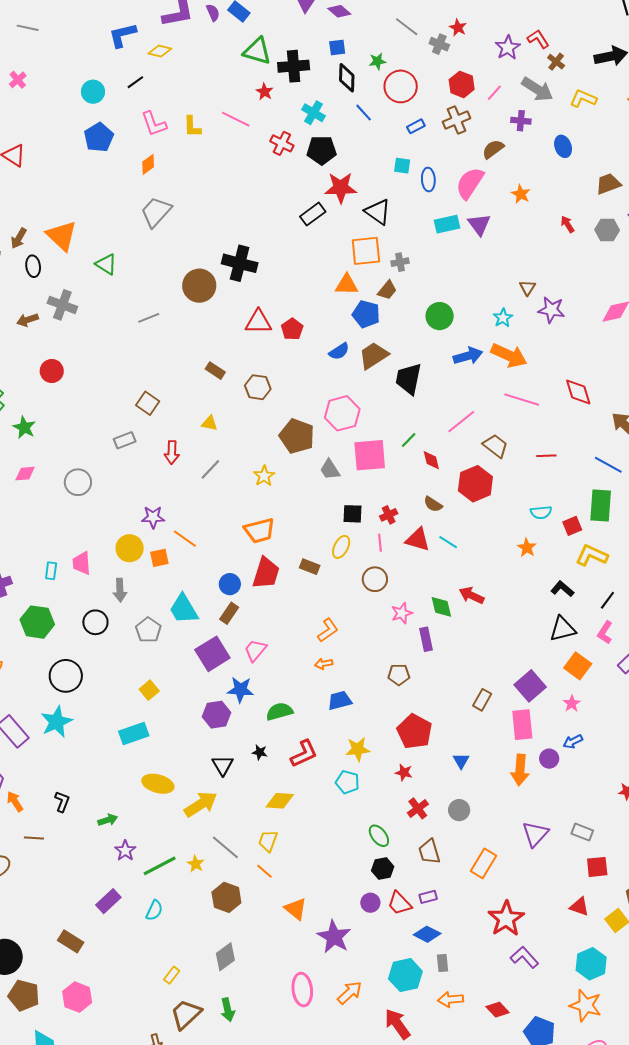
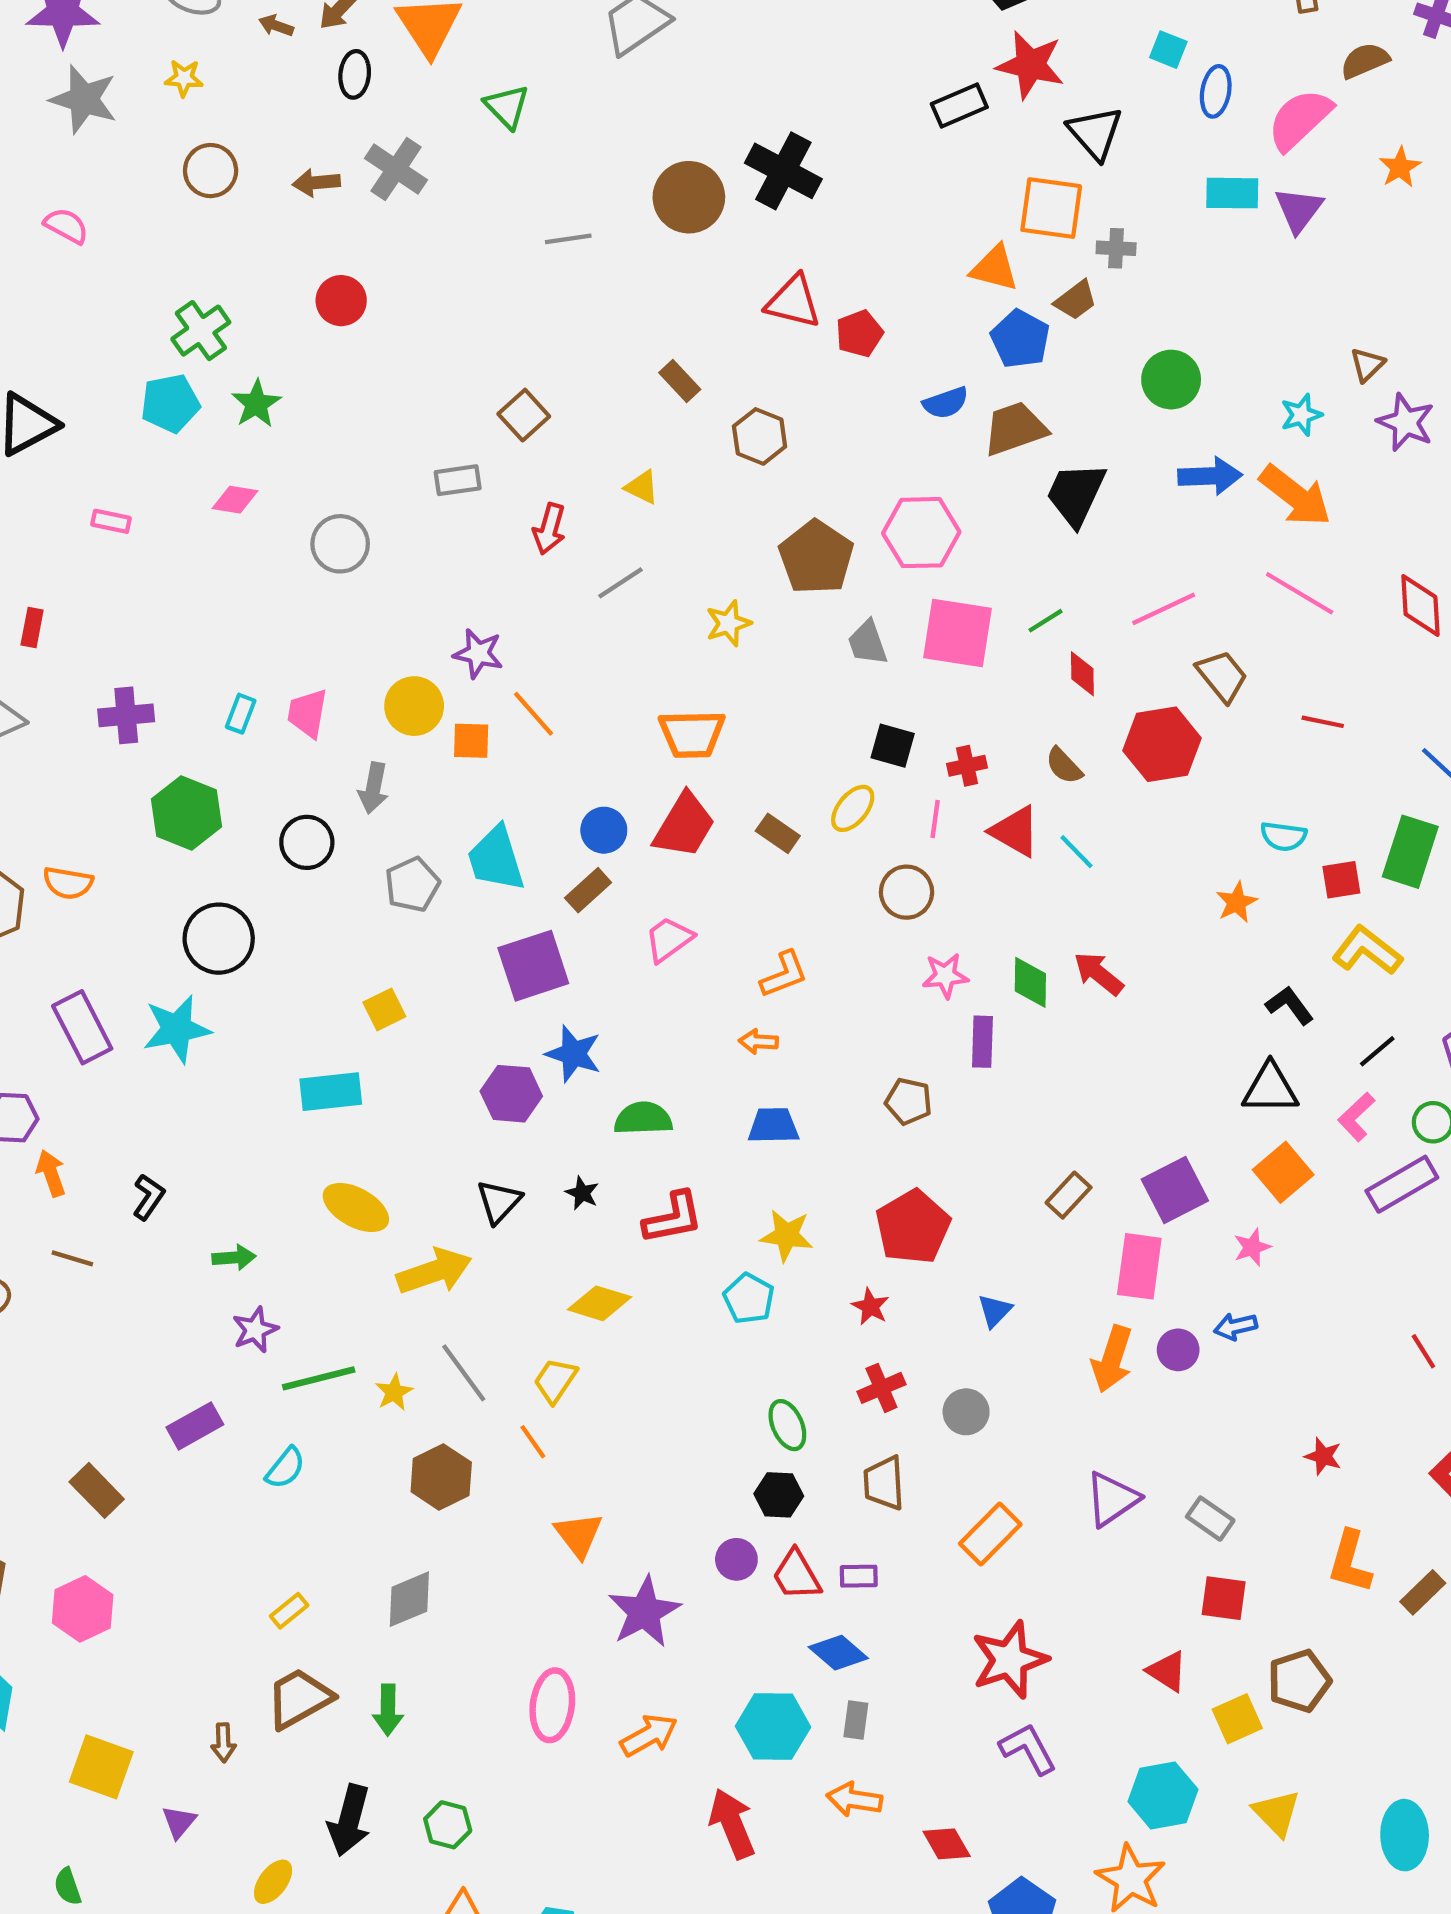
pink trapezoid: (255, 650) -> (669, 939), moved

